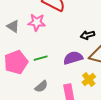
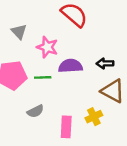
pink star: (37, 22) -> (47, 47), moved
purple semicircle: (73, 58) -> (70, 66), moved

